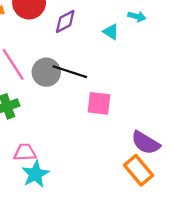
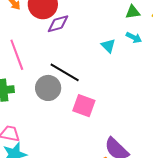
purple diamond: (65, 21) -> (58, 24), moved
gray circle: (46, 72) -> (48, 88), moved

